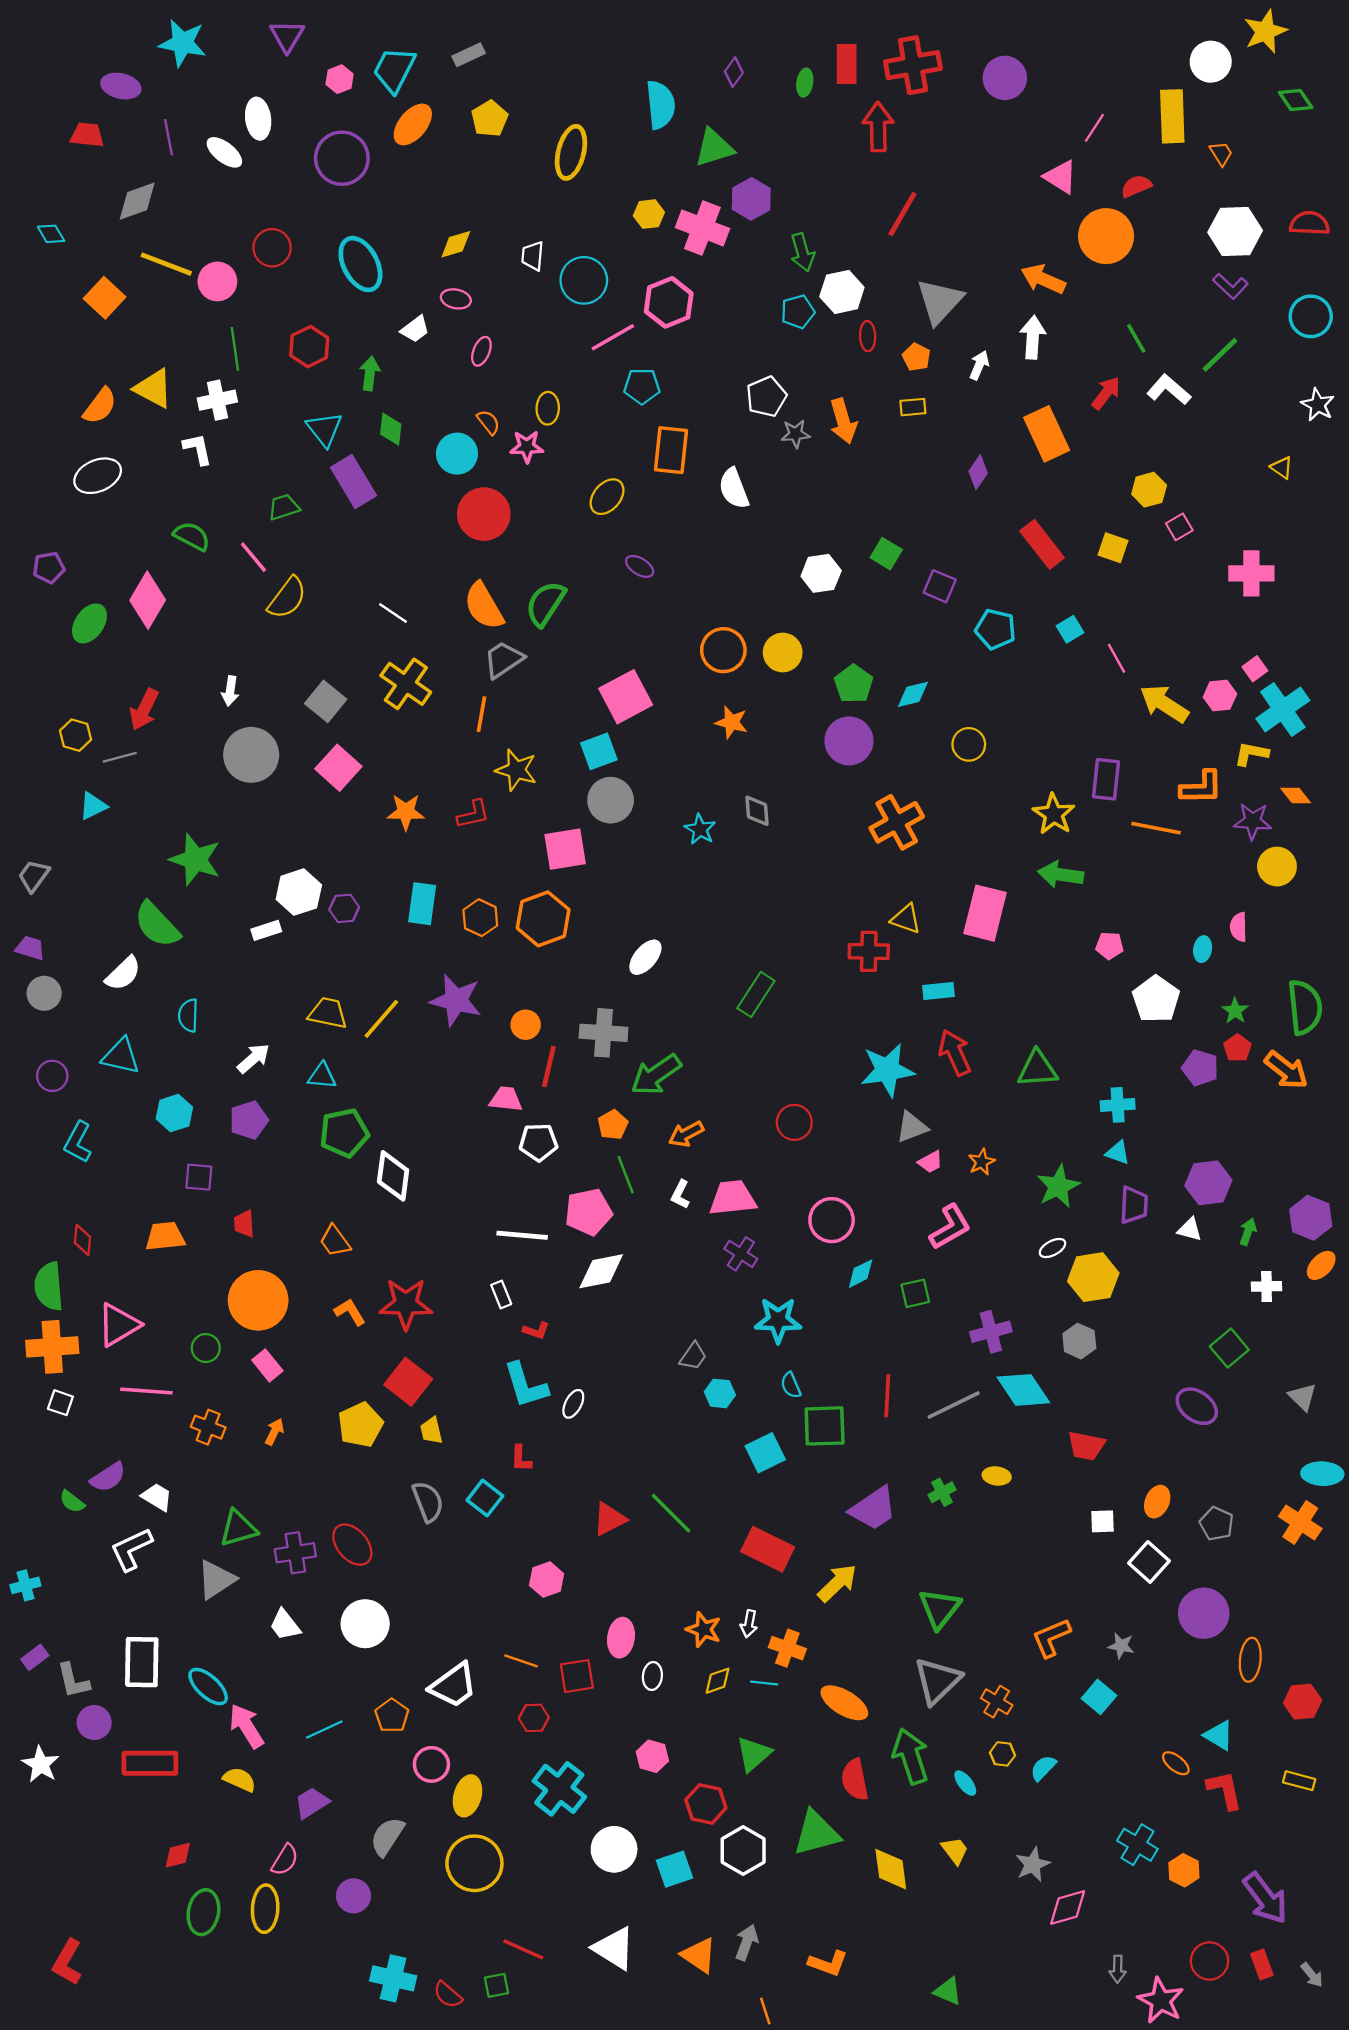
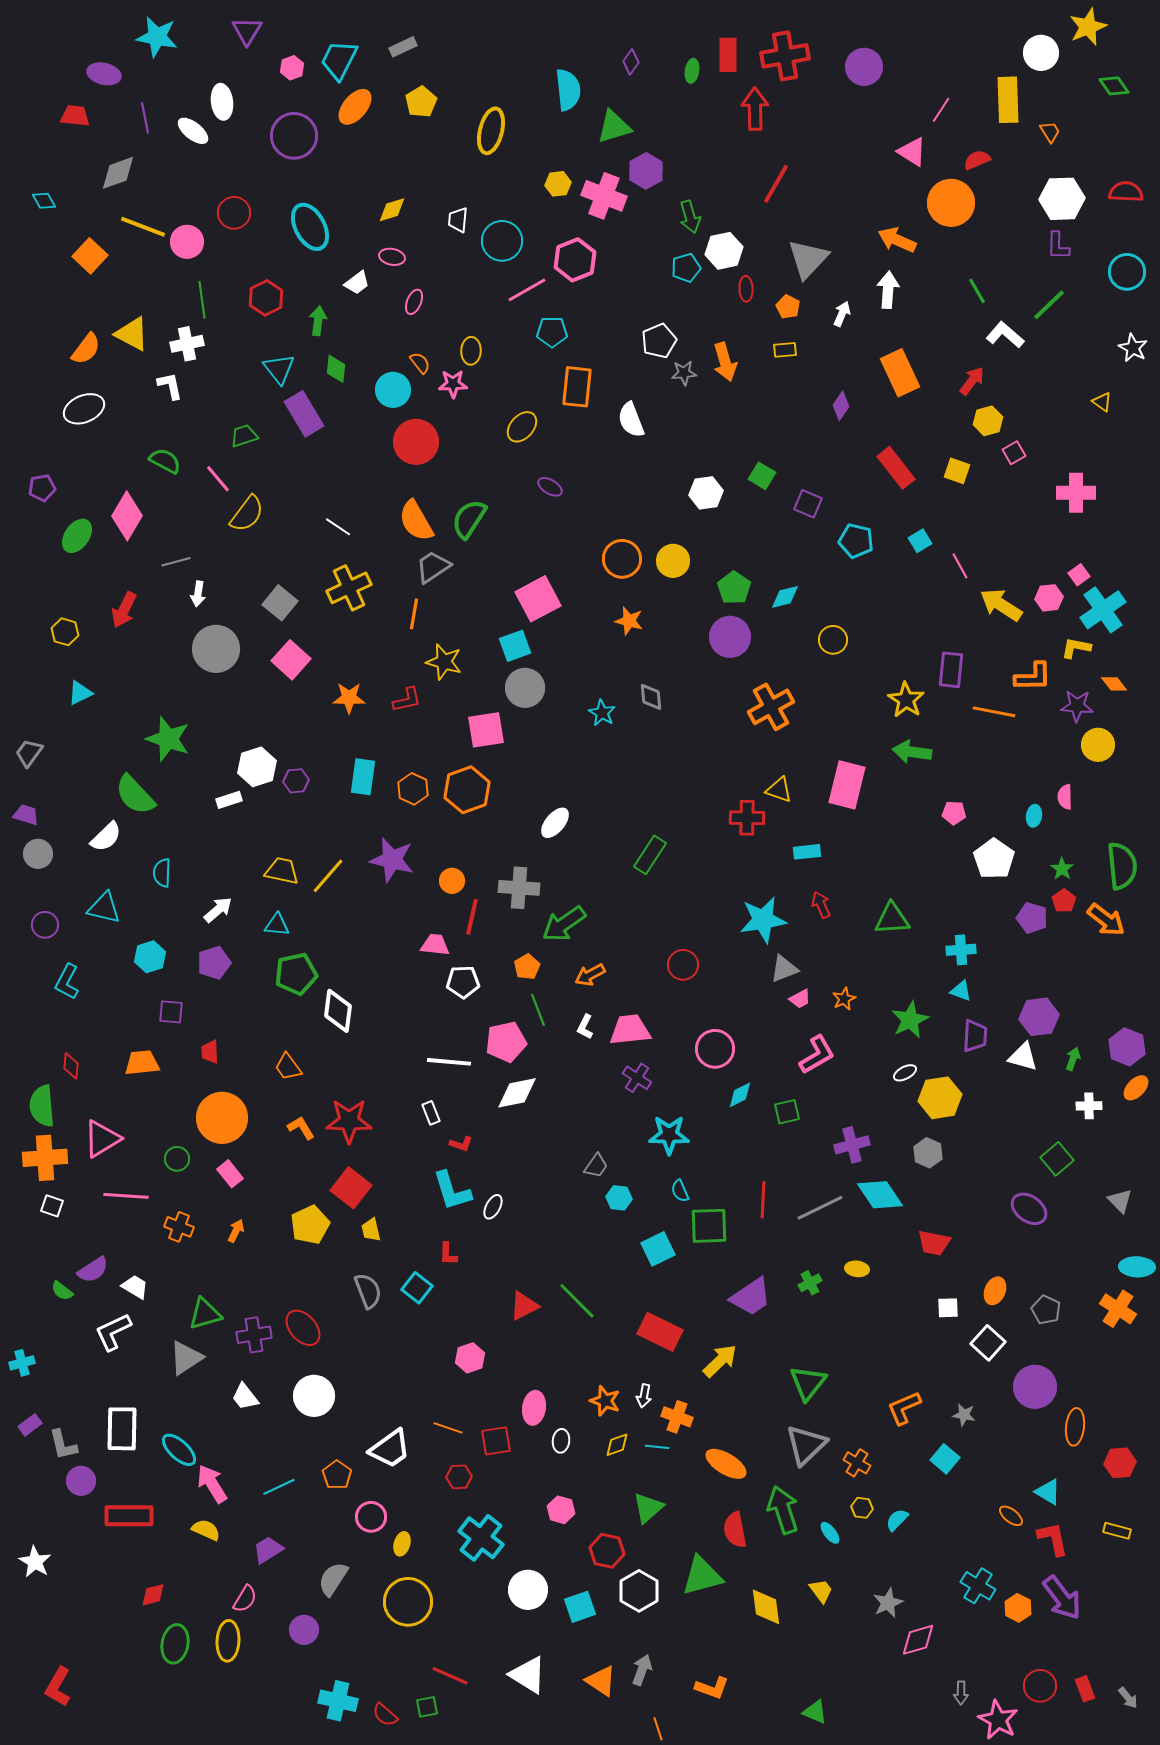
purple L-shape: (1230, 286) -> (1058, 246), turned 48
red arrow: (1106, 393) -> (972, 381), moved
yellow cross: (406, 684) -> (349, 588), turned 30
gray line: (120, 757) -> (176, 562), moved
red arrow: (955, 1053) -> (821, 905), size x0.7
white triangle: (1190, 1229) -> (1023, 1057), size x1.4
white star: (41, 1764) -> (35, 1562), moved
yellow ellipse: (467, 1796) -> (402, 1544), size x0.7
purple arrow: (1265, 1898) -> (1062, 1598), moved

